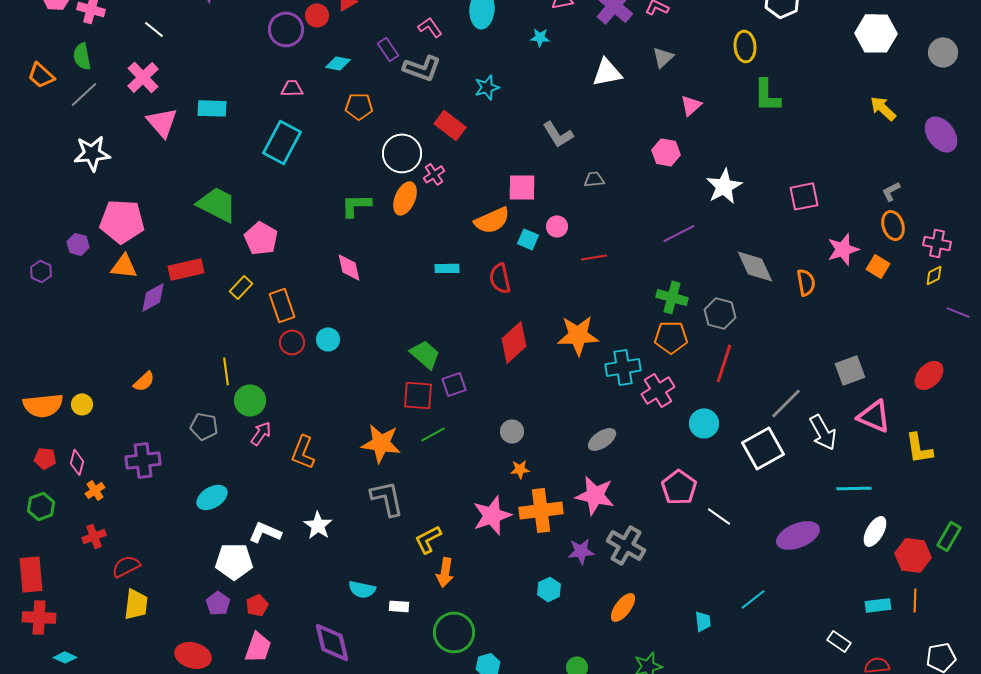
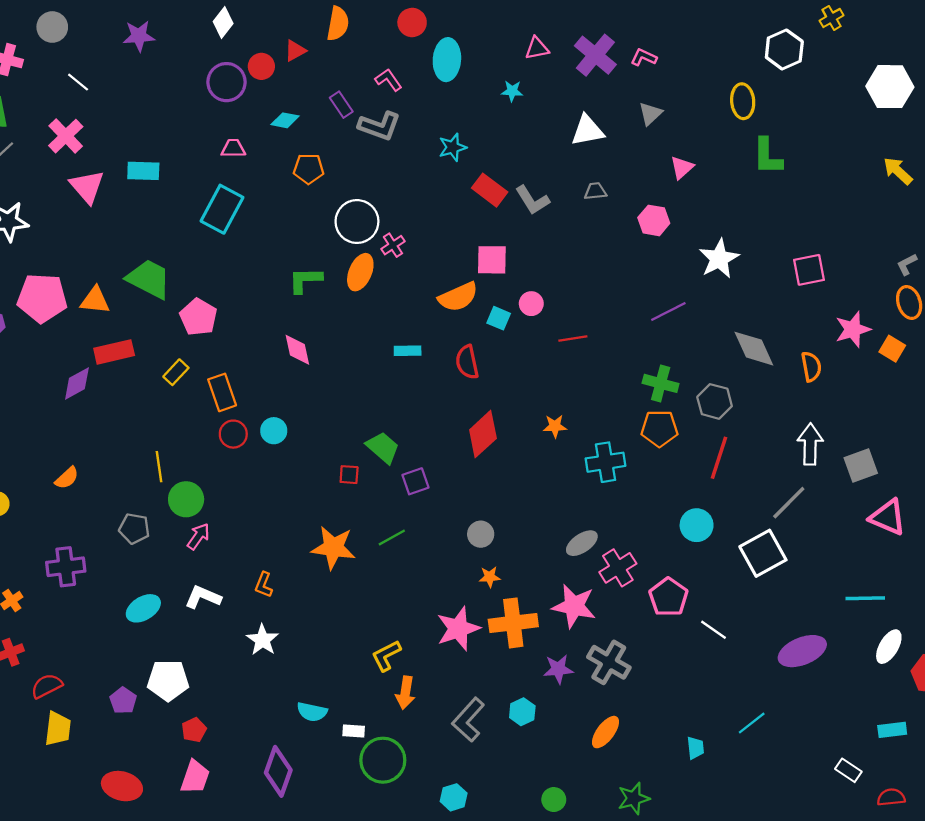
red rectangle: (450, 125) -> (490, 190), moved
gray trapezoid: (594, 179) -> (595, 191), moved
orange triangle: (124, 266) -> (95, 300), moved
orange star: (578, 335) -> (555, 426), size x0.5
pink cross: (658, 390) -> (618, 568), moved
red square: (418, 395) -> (349, 475), moved, size x0.6
white arrow: (823, 432) -> (810, 444), moved, turned -150
orange L-shape: (303, 452) -> (264, 585), moved, size x0.7
gray L-shape: (387, 498) -> (468, 720), moved, turned -126
white L-shape: (265, 532) -> (203, 597), moved
purple pentagon: (218, 603) -> (123, 701), moved
green circle: (454, 632) -> (383, 760), moved
purple diamond: (332, 642) -> (278, 771), turned 33

